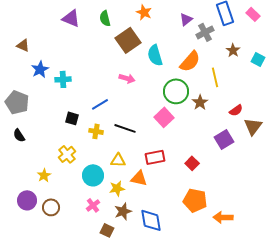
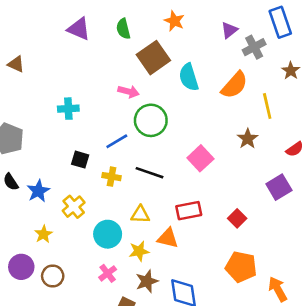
blue star: (40, 69) -> (38, 191), moved
pink arrow: (127, 78) -> (129, 92), moved
green circle: (176, 91) -> (151, 120), moved
orange arrow: (223, 217) -> (278, 289), turned 60

